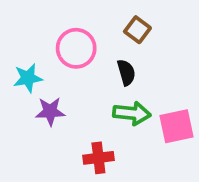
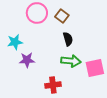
brown square: (137, 30) -> (62, 16), moved
pink circle: (76, 48) -> (37, 13), moved

